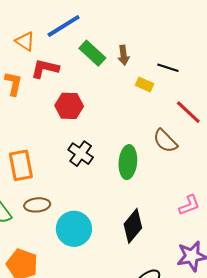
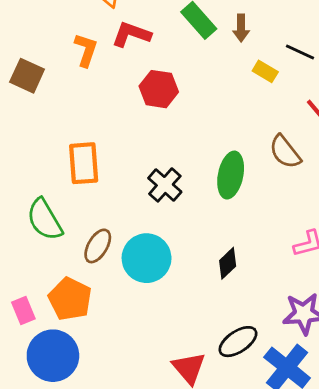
black cross: (81, 154) -> (165, 185), moved
brown ellipse: (37, 205) -> (98, 246), moved, turned -60
black diamond: (133, 226) -> (228, 263), size x0.7

